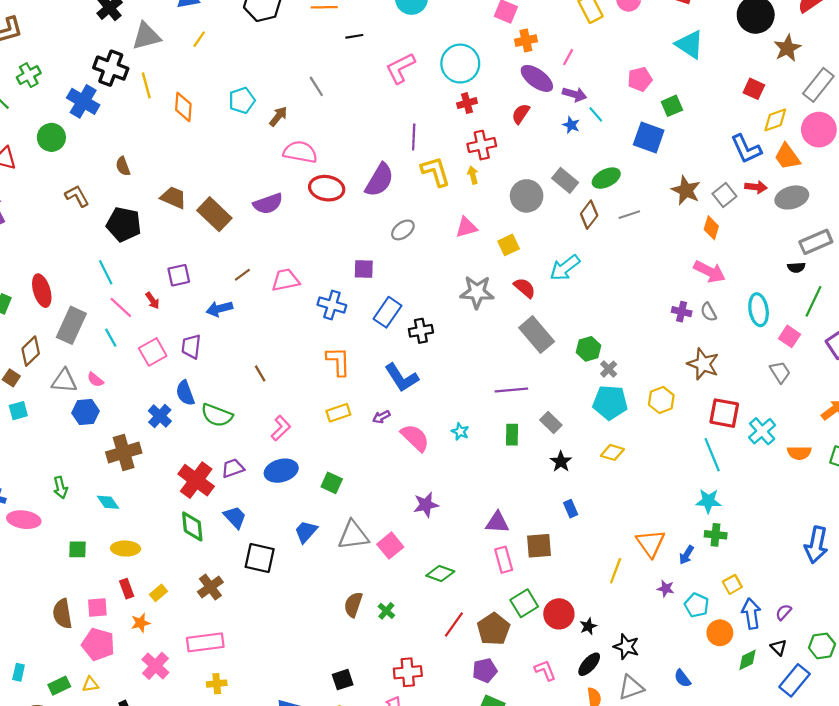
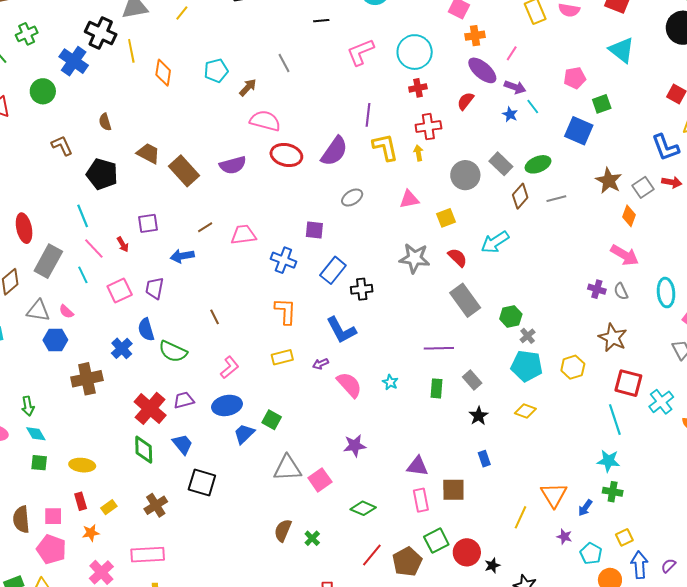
cyan diamond: (108, 502) -> (36, 434), moved
blue trapezoid: (306, 532) -> (244, 434), moved

